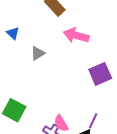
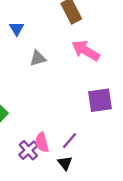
purple line: (93, 121) -> (70, 141), moved

